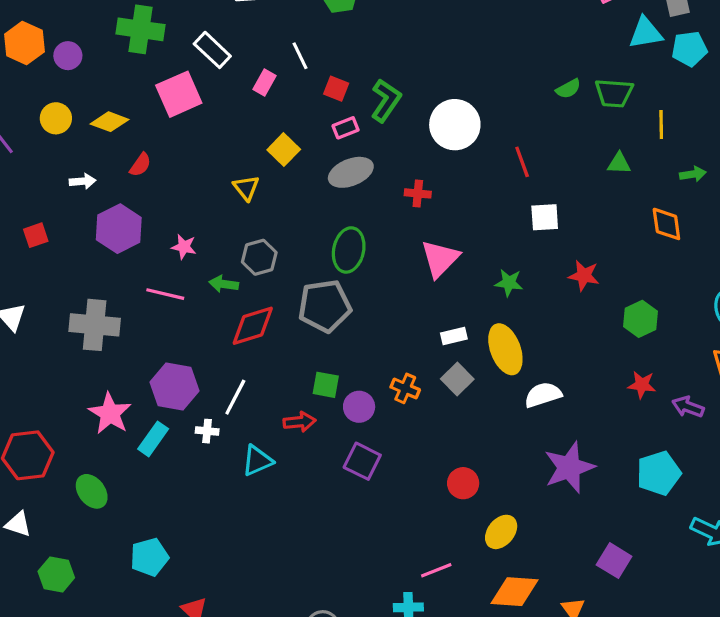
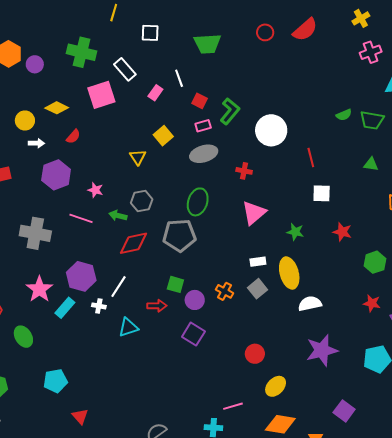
yellow circle: (56, 118) -> (25, 121), moved

